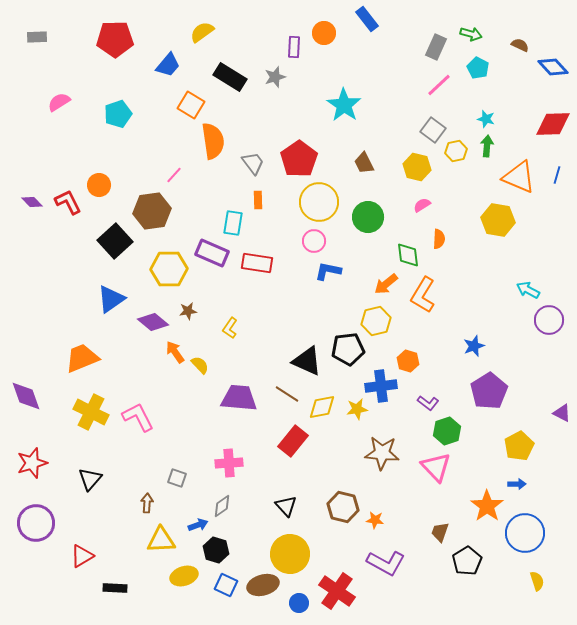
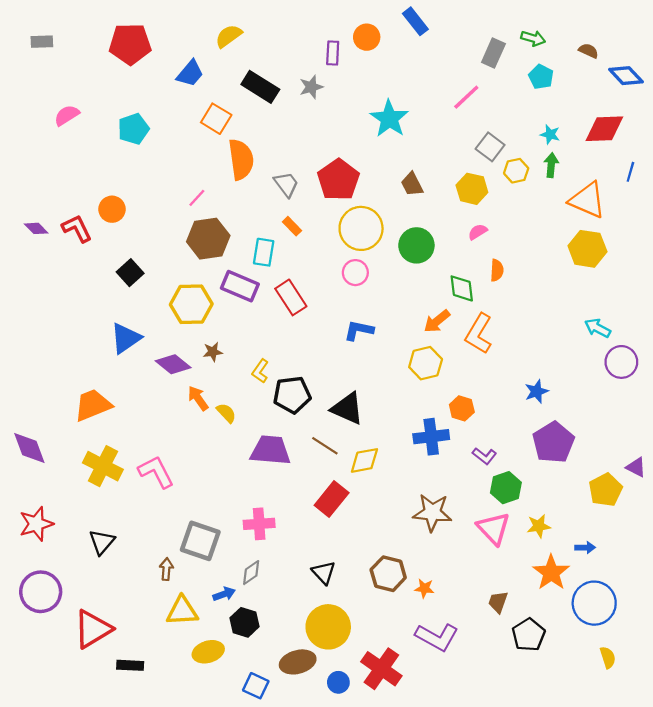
pink line: (439, 85) -> (466, 97), moved
red diamond: (553, 124) -> (604, 129), moved
blue line: (557, 175) -> (630, 172), moved
orange rectangle: (258, 200) -> (292, 226), turned -42
brown hexagon: (152, 211) -> (208, 239), moved
yellow hexagon: (498, 220) -> (587, 249), moved
black square: (115, 241) -> (130, 273), size x0.7
red rectangle: (257, 263) -> (291, 297), turned 48
blue L-shape: (328, 271) -> (359, 330), moved
black pentagon: (348, 349) -> (292, 395), moved
yellow star: (357, 409) -> (539, 526), moved
yellow pentagon: (519, 446) -> (606, 490), moved
gray square: (177, 478) -> (200, 541), size x1.8
red triangle: (82, 556) -> (93, 629), size x1.5
blue square: (226, 585) -> (256, 686), moved

